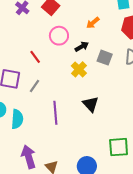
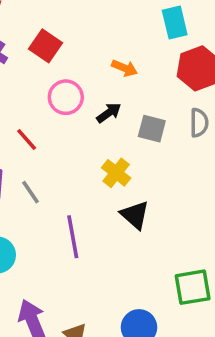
orange arrow: (93, 23) -> (125, 68), turned -112
yellow cross: (79, 69) -> (116, 173), moved
gray line: (34, 86) -> (31, 192), turned -64

